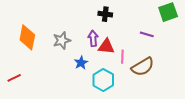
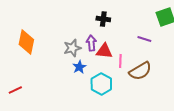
gray star: (62, 40) -> (72, 48), moved
red line: (14, 78) -> (15, 90), moved

